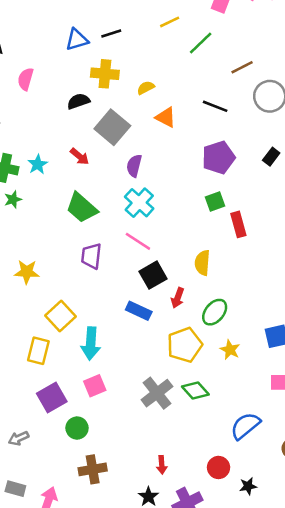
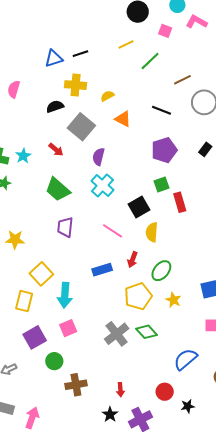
pink line: (138, 241) -> (113, 231), moved
black square: (153, 275) -> (139, 207), moved
blue rectangle: (139, 311) -> (102, 270), turned -42
brown cross: (93, 469) -> (76, 385), moved

